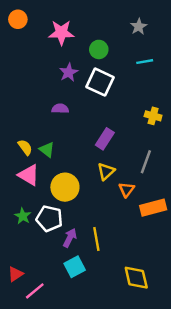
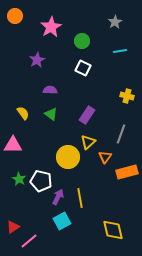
pink star: (61, 33) -> (51, 27), turned -30
purple star: (69, 72) -> (37, 60), moved
white square: (100, 82) -> (83, 68), size x0.7
yellow semicircle: (25, 147) -> (23, 113), moved
green triangle: (47, 150) -> (51, 114), moved
pink triangle: (29, 175) -> (13, 145), moved, turned -30
yellow circle: (65, 187) -> (68, 157), moved

